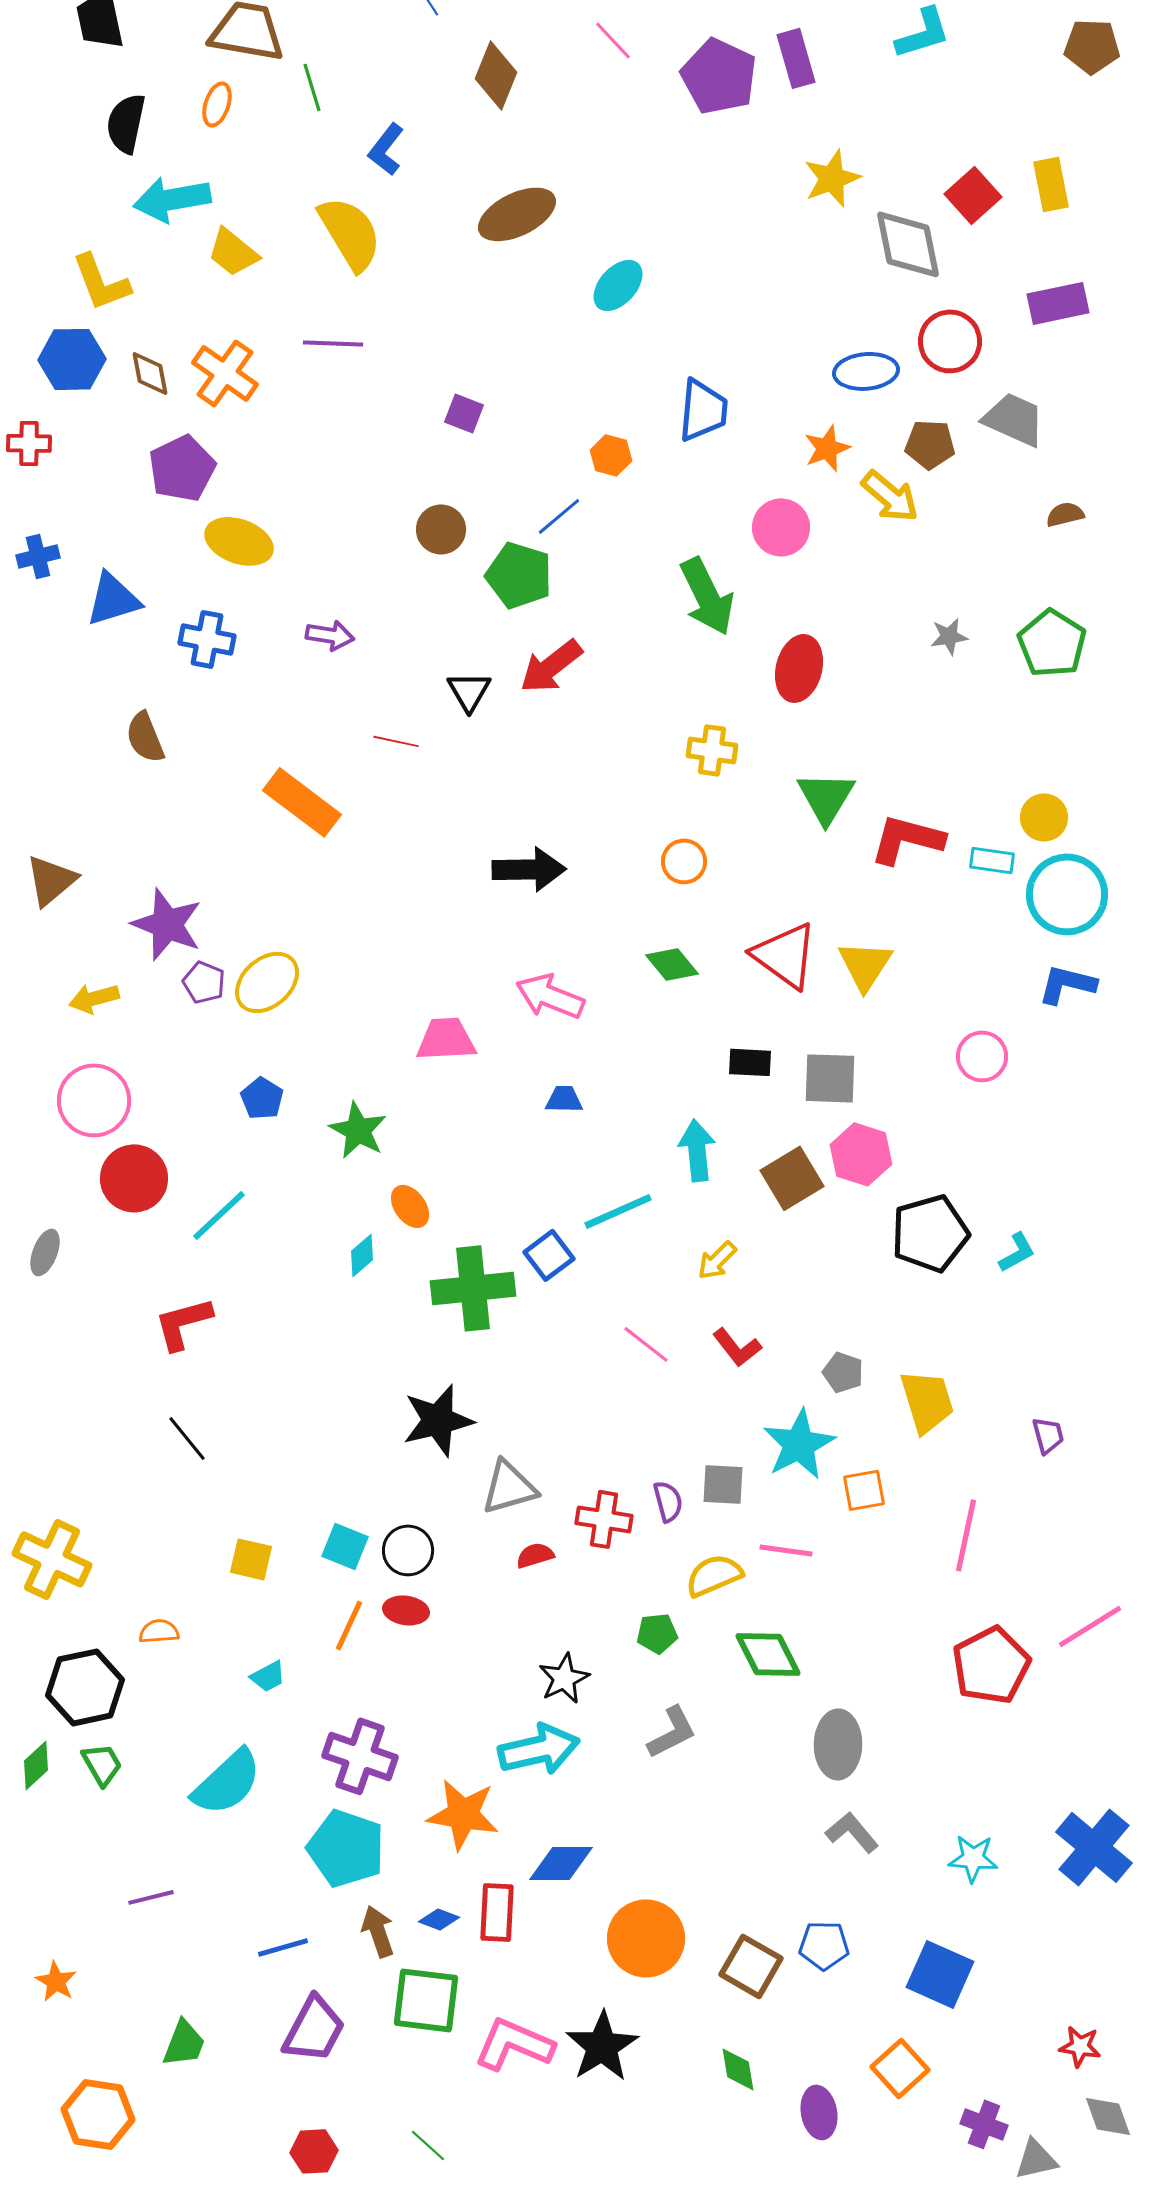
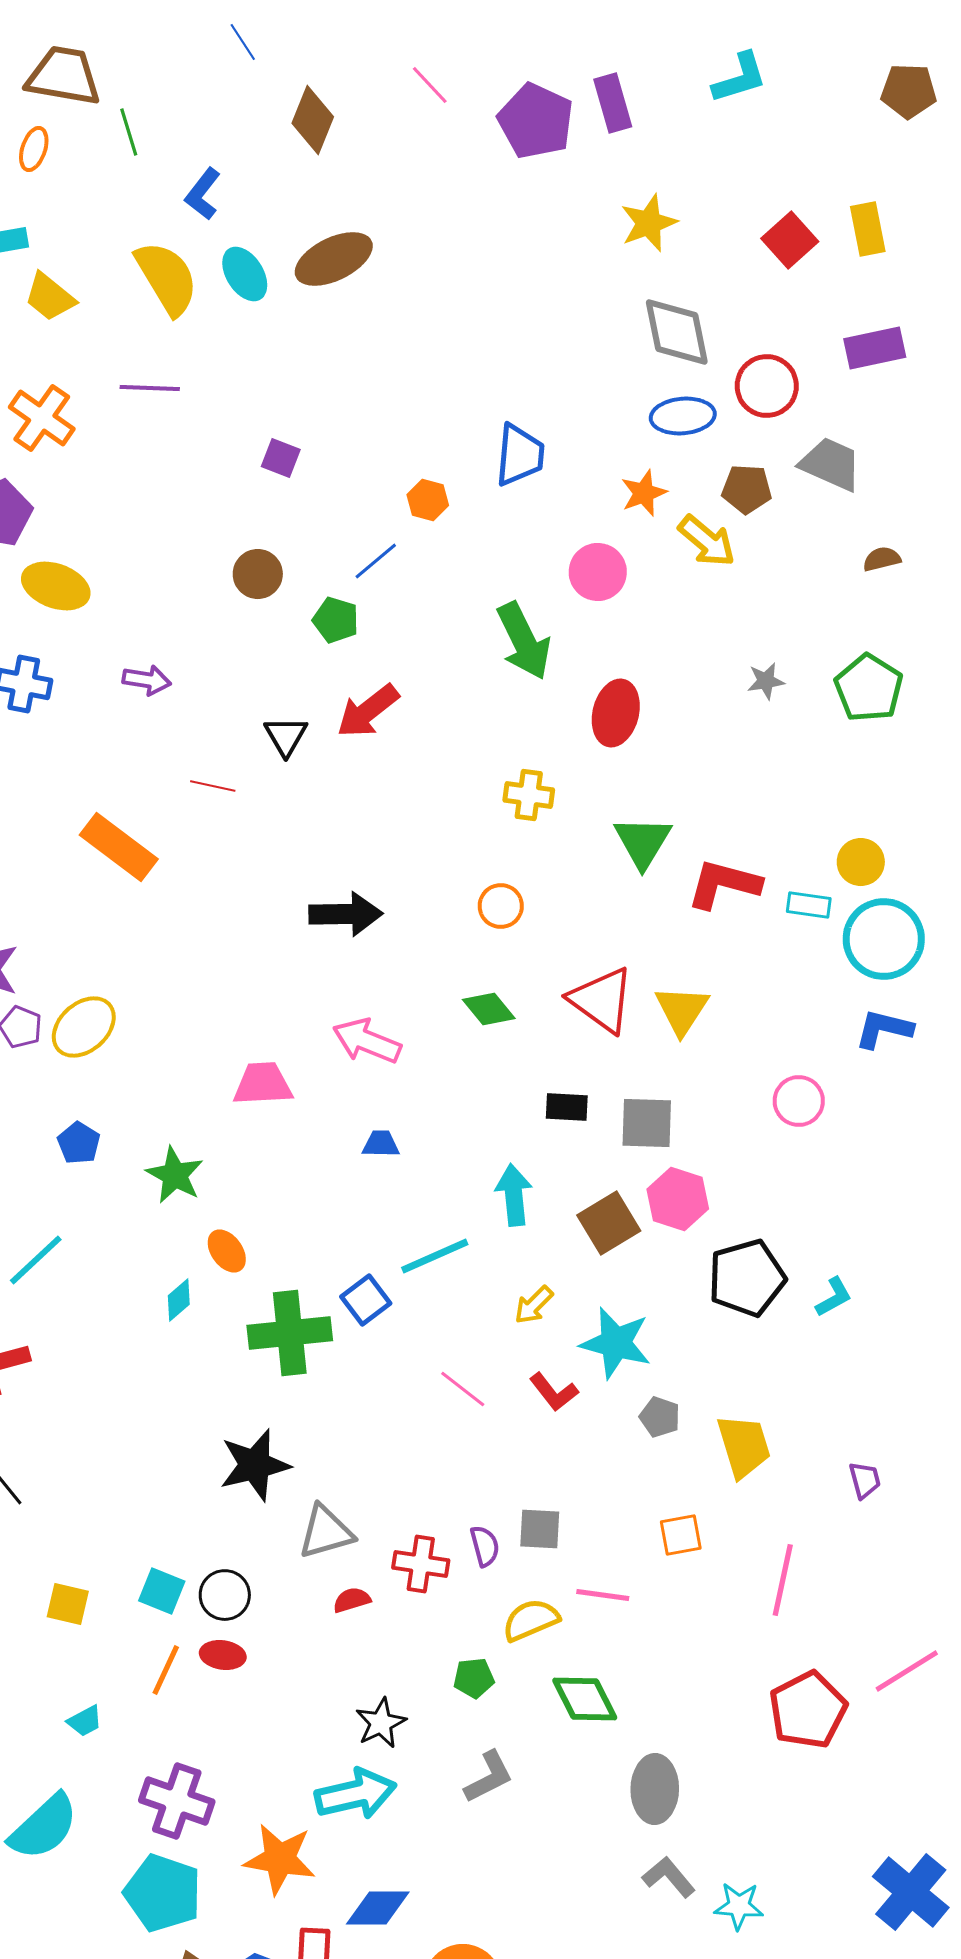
gray diamond: (908, 244) -> (677, 332), moved
cyan ellipse: (618, 285) -> (245, 274), moved, turned -74
green pentagon: (519, 575) -> (336, 620), size x0.7
cyan star: (799, 1444) -> (616, 1343), moved, turned -30
cyan star: (973, 1858) -> (739, 1906), moved

